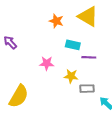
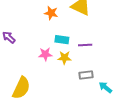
cyan rectangle: (73, 45) -> (62, 40), moved
yellow star: (71, 76) -> (64, 58), moved

